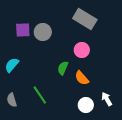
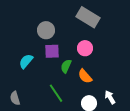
purple square: (23, 30) -> (52, 51), moved
cyan semicircle: (12, 65) -> (26, 61), moved
green line: (40, 95) -> (56, 93), moved

